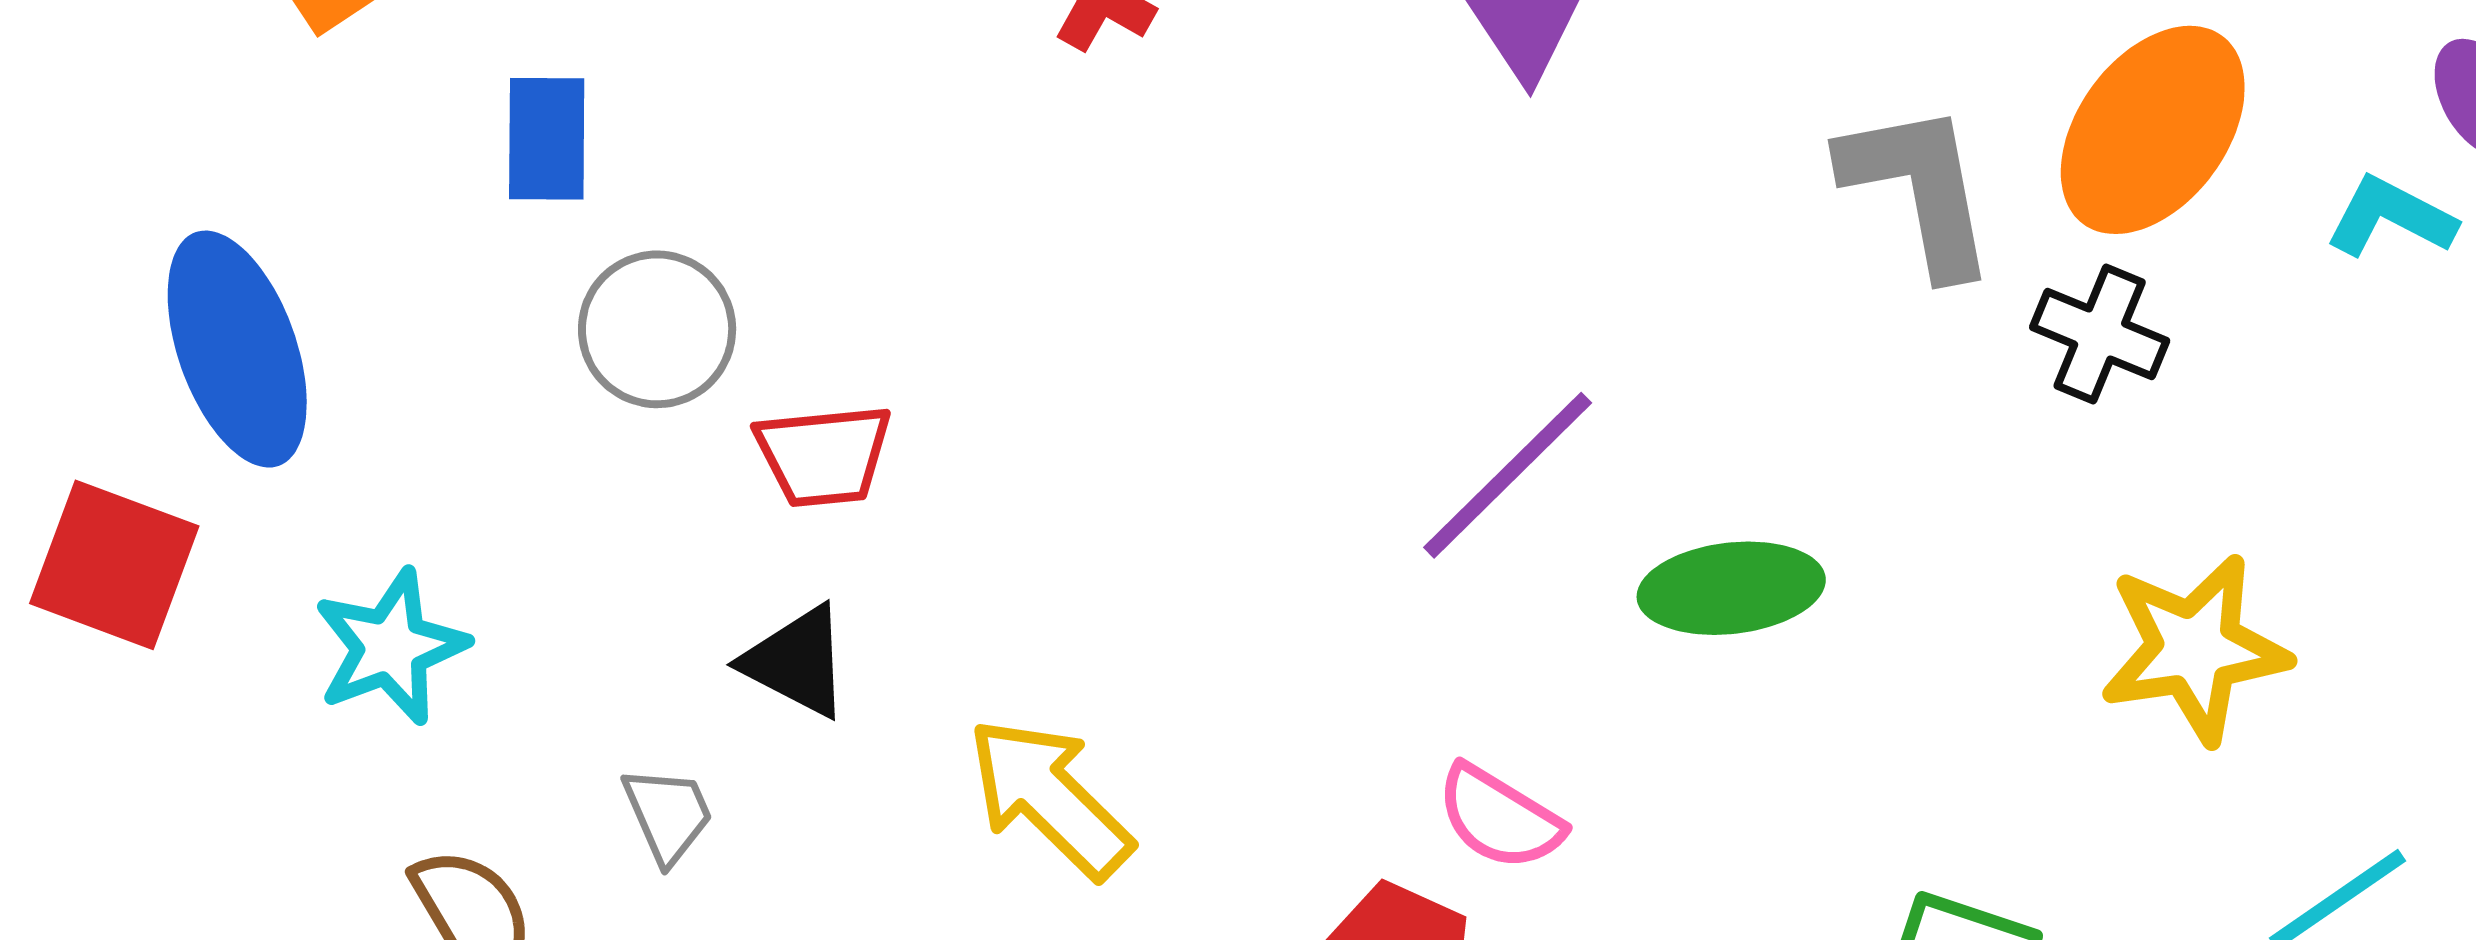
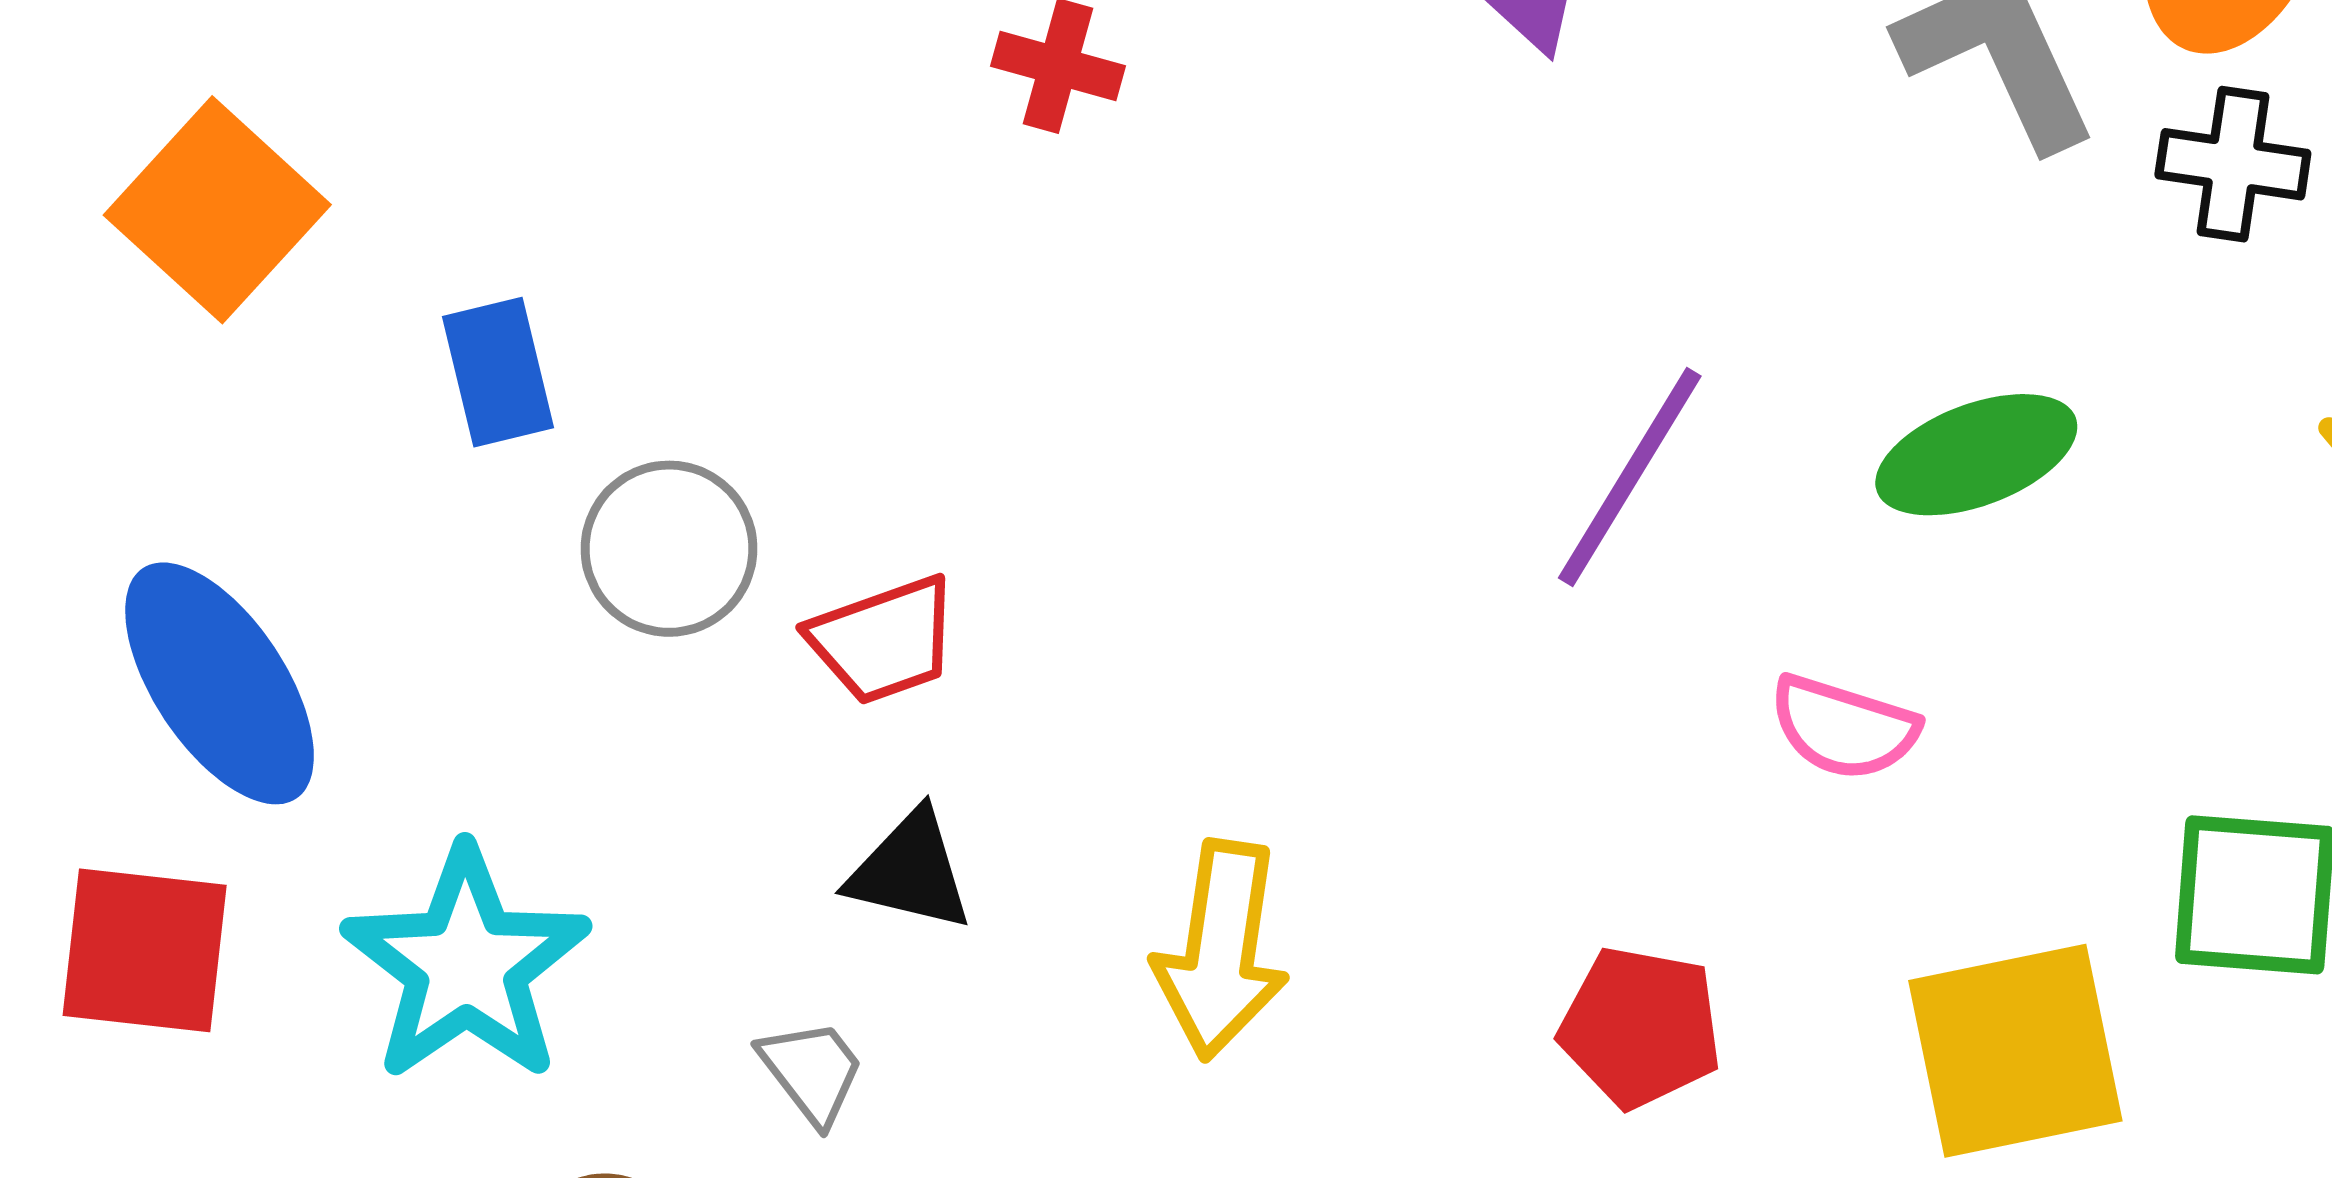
green ellipse: (1731, 588) -> (1976, 455), moved
cyan star: (391, 647) -> (466, 965), size x1.4
yellow arrow: (1050, 798) -> (1221, 950), turned -112
pink semicircle: (1500, 818) -> (1844, 727), moved

